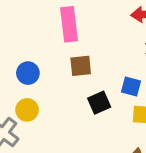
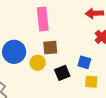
blue circle: (28, 73) -> (14, 52), size x1.5
yellow circle: (27, 110) -> (38, 63), moved

